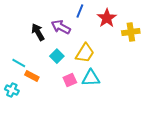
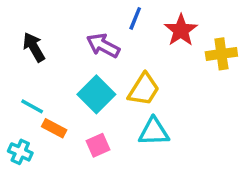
black arrow: (38, 32) -> (34, 47), moved
cyan square: (57, 56) -> (96, 94), size x1.5
pink square: (70, 80) -> (98, 145), moved

